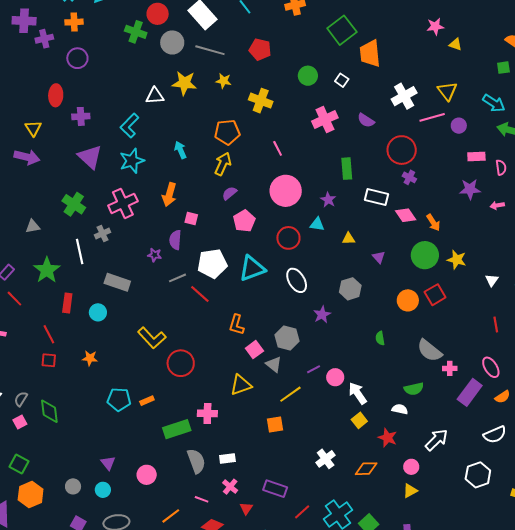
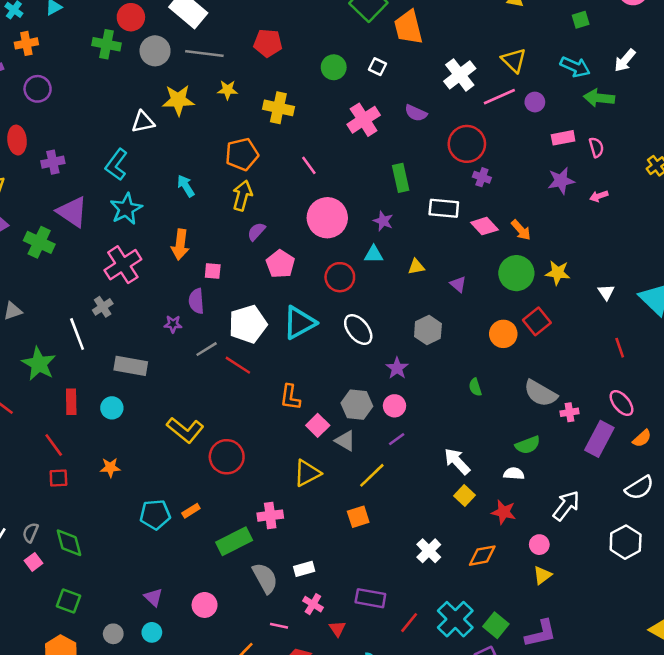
green cross: (74, 204) -> (39, 242), moved
pink circle: (335, 377) -> (394, 406), moved
green square: (19, 464) -> (69, 601), moved

